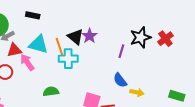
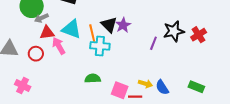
blue semicircle: (120, 80) -> (162, 87), moved
green semicircle: (51, 91) -> (93, 78), moved
yellow arrow: (137, 92) -> (145, 84), moved
green rectangle: (177, 96) -> (196, 87), moved

